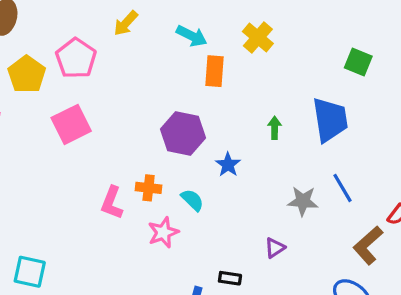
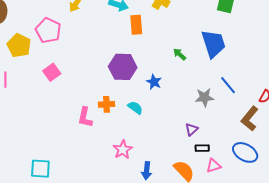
pink square: (71, 124) -> (52, 72), size x0.7
green arrow: (275, 128) -> (180, 54), turned -40
pink star: (163, 232) -> (123, 150), moved
black rectangle: (230, 278) -> (202, 148), moved

